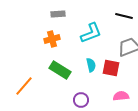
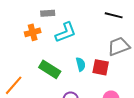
cyan L-shape: (91, 33) -> (66, 32), moved
orange cross: (52, 39) -> (33, 32), moved

